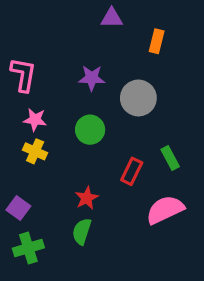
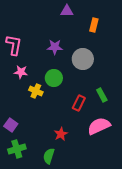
yellow cross: (35, 151) -> (36, 91), moved
red star: (87, 198) -> (61, 134), moved
green semicircle: (82, 231) -> (49, 156), moved

